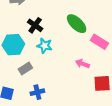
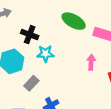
pink arrow: (82, 64) -> (91, 62), turned 88

